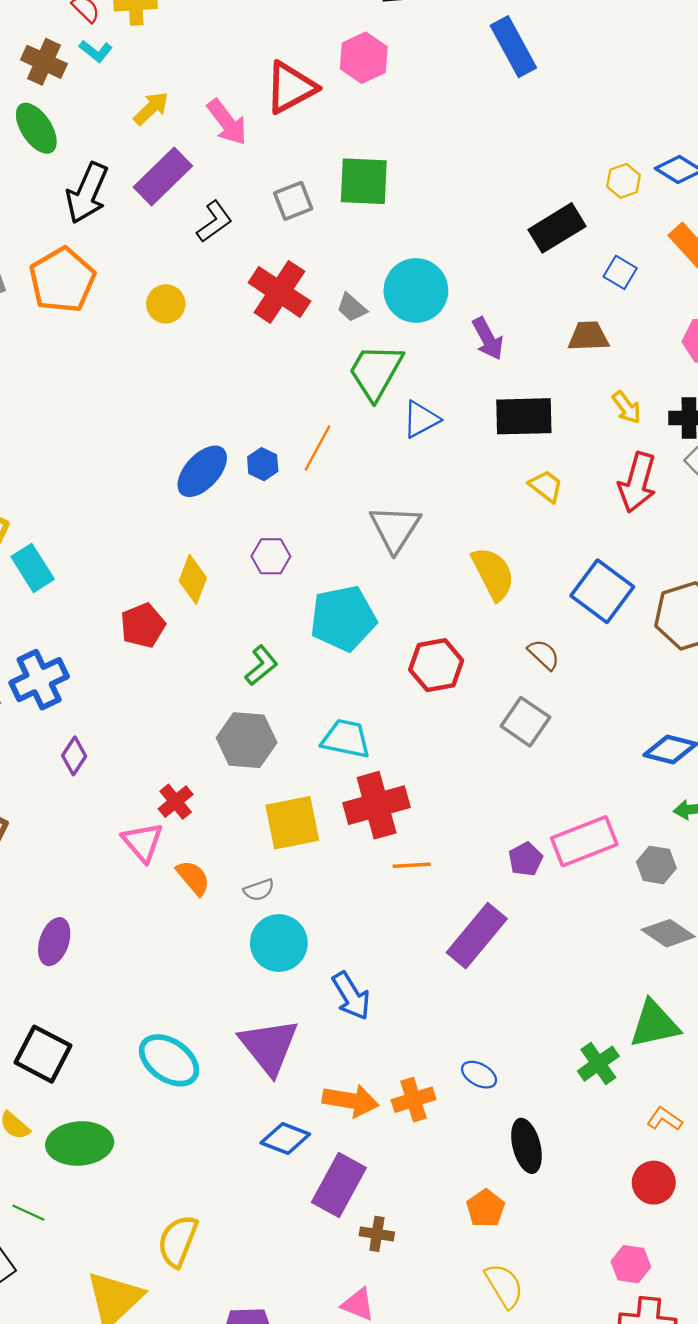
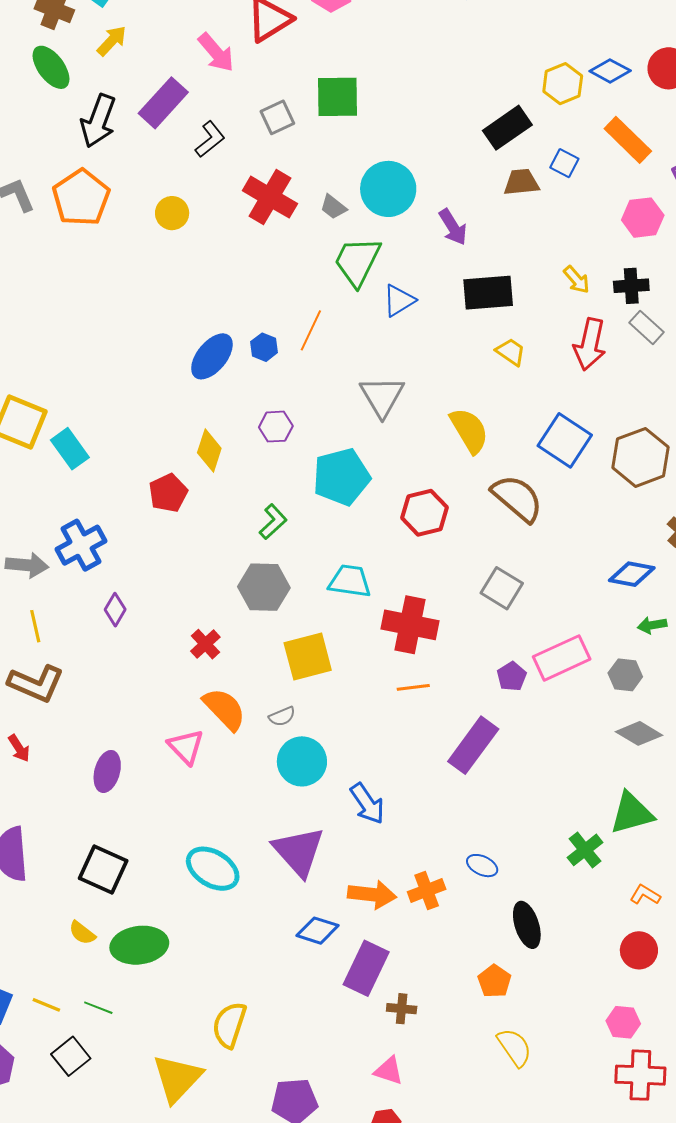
yellow arrow: (151, 108) -> (112, 41), moved
yellow hexagon: (624, 181) -> (563, 84), size x1.4
brown trapezoid: (588, 336) -> (521, 182), moved
brown semicircle: (544, 655) -> (517, 498), size x1.8
gray square: (525, 722) -> (502, 588), moved
red cross: (377, 805) -> (410, 625), moved, turned 30
pink triangle: (143, 842) -> (186, 747), moved
orange semicircle: (193, 878) -> (224, 709), size x1.4

